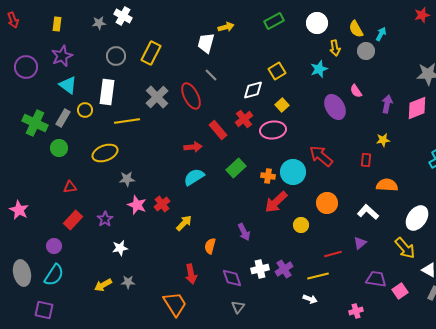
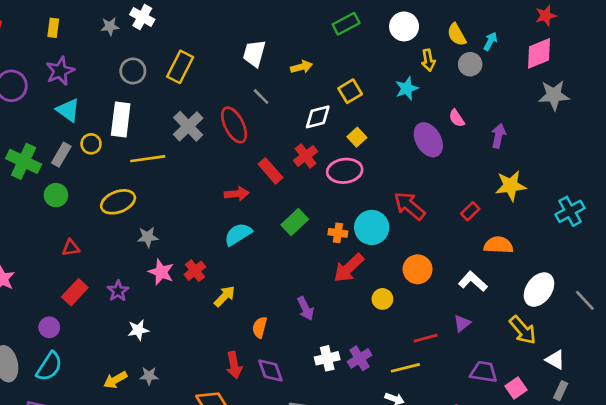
yellow arrow: (226, 27) -> (302, 67), moved
pink diamond: (417, 108) -> (539, 53), moved
yellow star: (383, 140) -> (511, 186), moved, size x1.6
red rectangle: (366, 160) -> (470, 211), turned 40
purple diamond: (232, 278) -> (270, 370), moved

